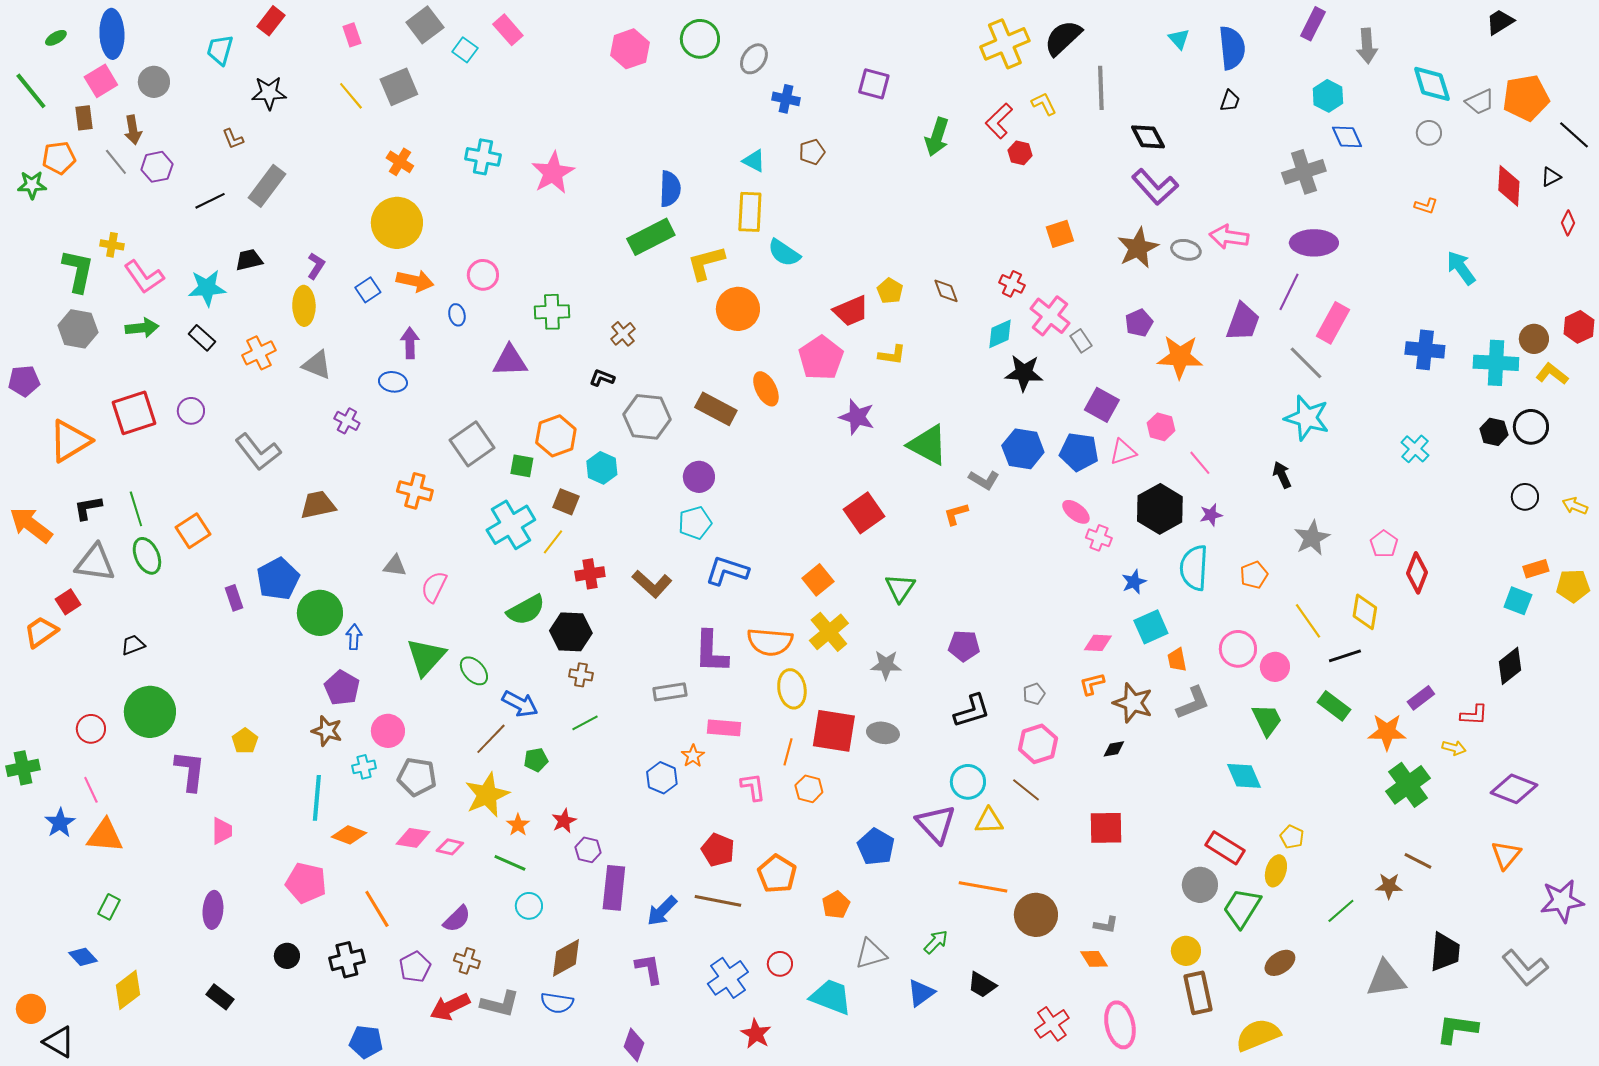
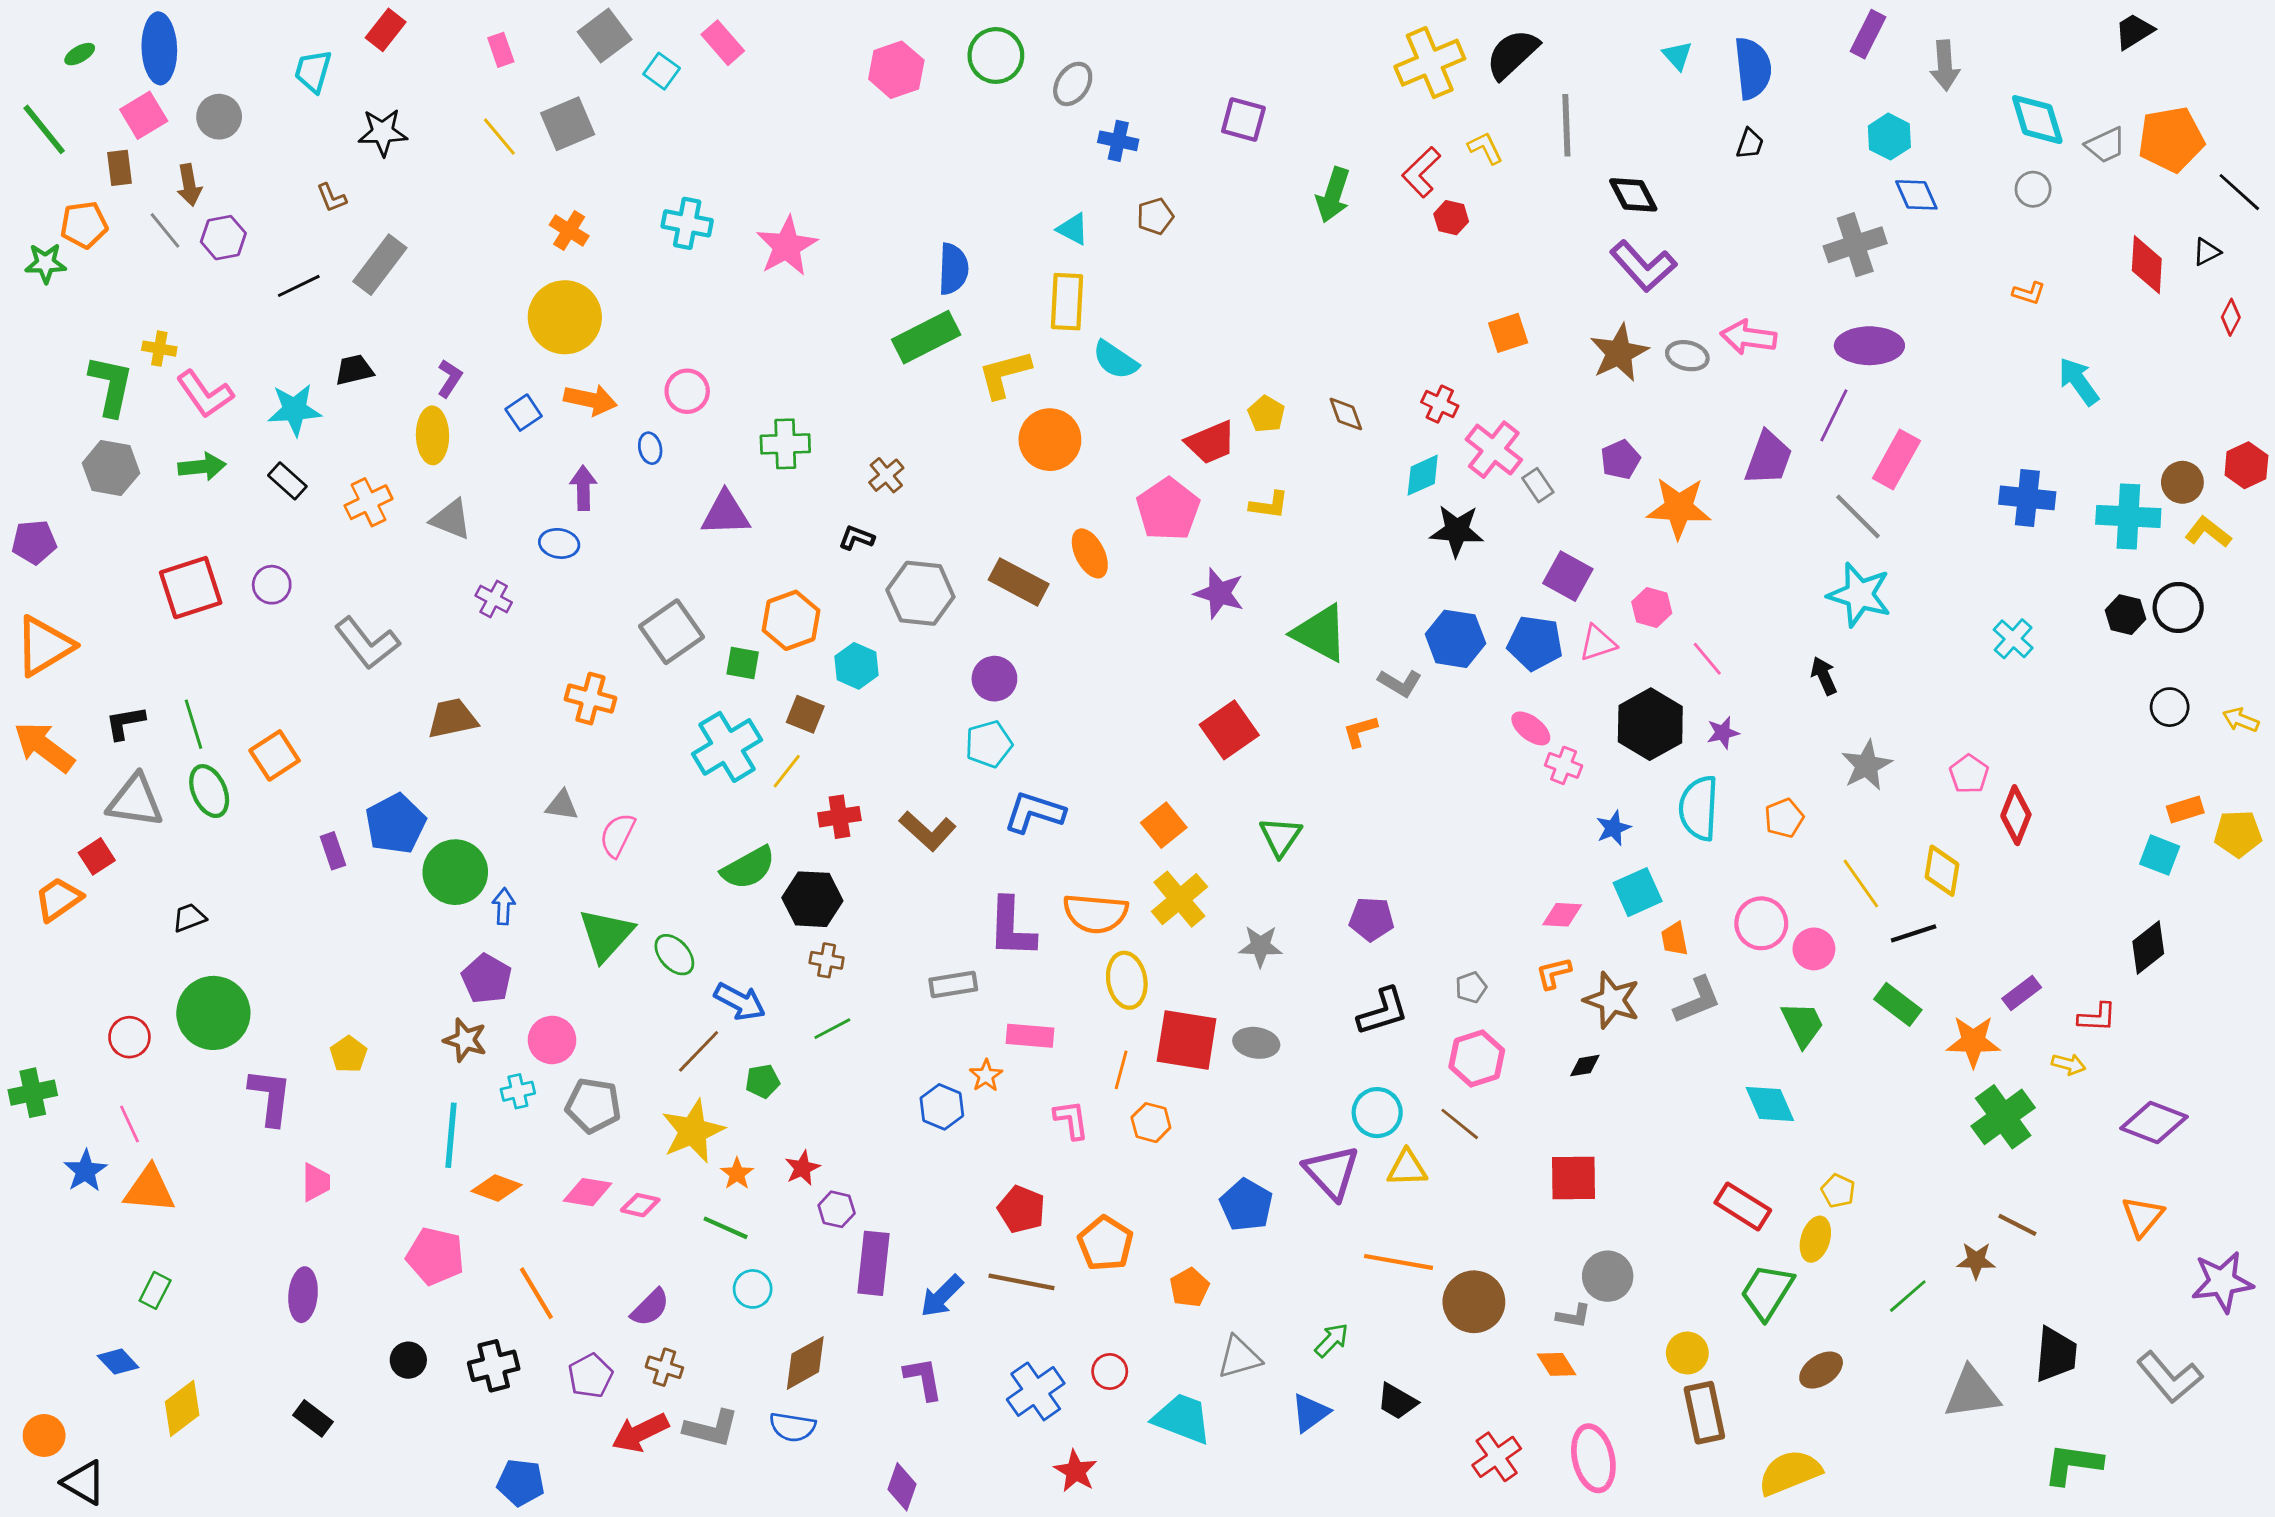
orange triangle: (70, 441) -> (44, 646), moved
gray circle: (1200, 885) -> (1608, 1276), moved

